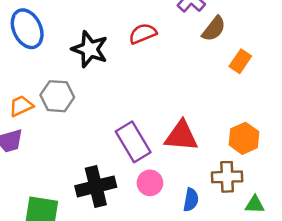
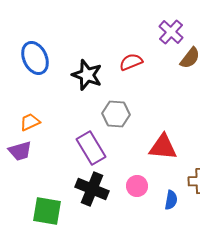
gray hexagon: (57, 96) -> (116, 114), moved
purple rectangle: (133, 142) -> (91, 148), moved
black cross: (96, 186) -> (92, 189), turned 36

